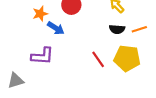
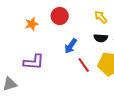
blue arrow: (56, 28) -> (71, 46), moved, turned 91

